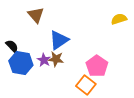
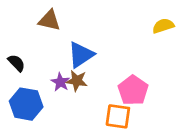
brown triangle: (36, 15) -> (49, 20), turned -36
blue hexagon: (21, 63) -> (26, 104), moved
orange square: (86, 85) -> (118, 116), turned -30

